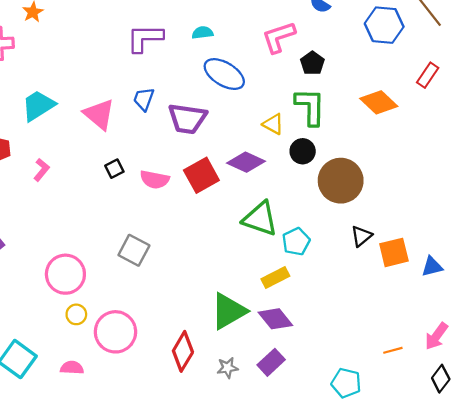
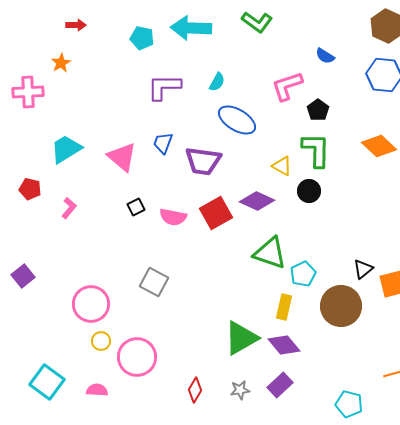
cyan semicircle: (202, 33) -> (217, 82), turned 126
brown circle: (341, 181) -> (341, 306), moved
yellow rectangle: (275, 277) -> (284, 307), turned -50
red diamond: (183, 351) -> (195, 390), moved, size x0.7

